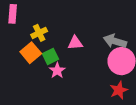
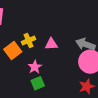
yellow cross: (39, 33) -> (28, 40), moved
green square: (50, 56) -> (38, 83), moved

